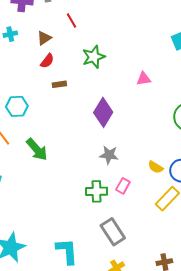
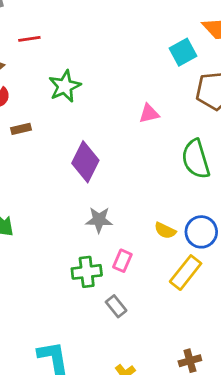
red line: (72, 20) -> (29, 39), turned -63
pink triangle: (144, 79) -> (149, 114), moved
gray rectangle: (113, 232) -> (116, 306), moved, size x0.6

